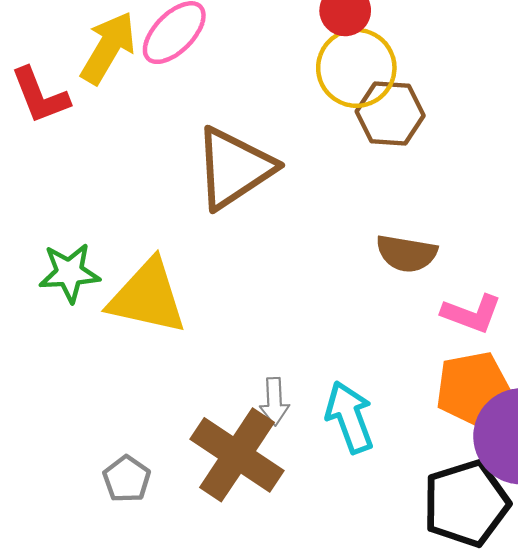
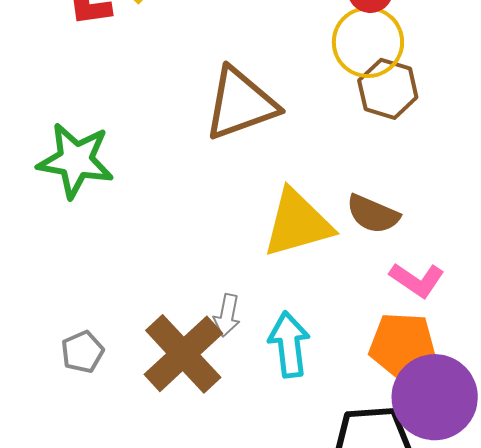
green star: (69, 273) -> (76, 160), size x1.4
yellow triangle: (147, 297) -> (297, 223), moved, turned -42

